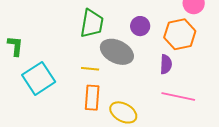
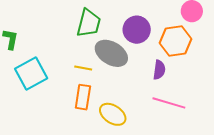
purple circle: (140, 26) -> (137, 30), size x1.4

